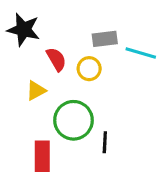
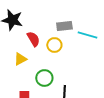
green circle: (73, 120) -> (44, 78), size x0.7

